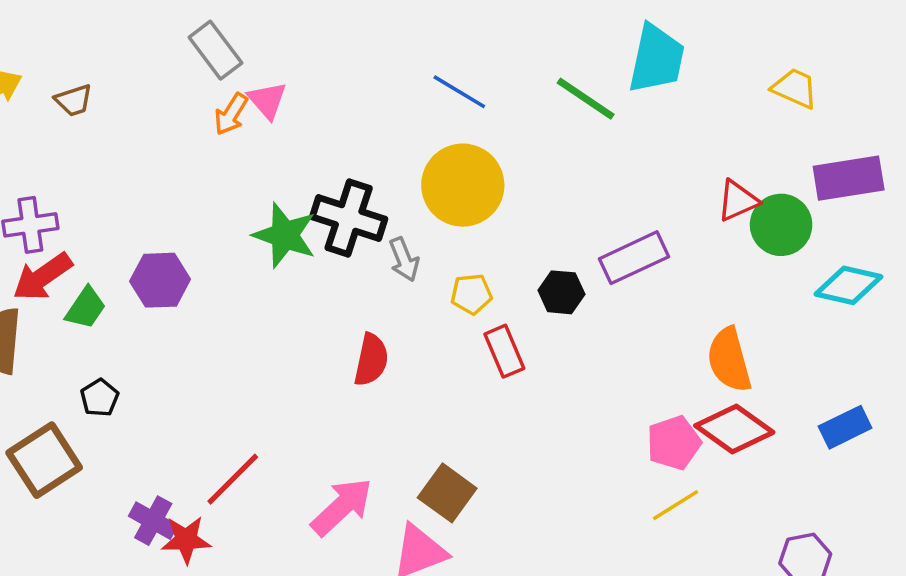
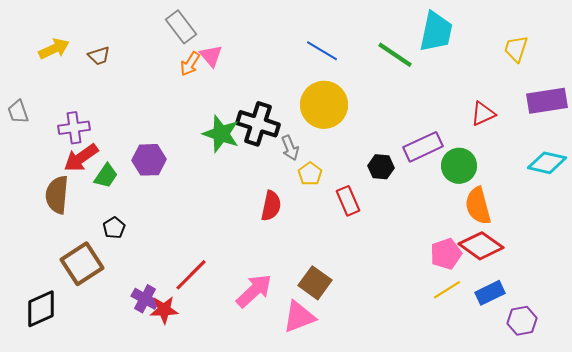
yellow trapezoid: (795, 88) -> (516, 49), turned -96
green circle: (781, 225) -> (459, 166), moved
yellow pentagon: (471, 294) -> (310, 174), moved, turned -30
blue rectangle: (845, 427) -> (490, 293), moved

